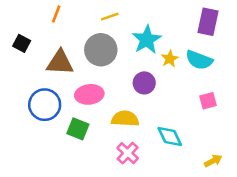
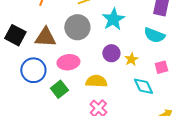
black square: (22, 43) -> (15, 35), moved, size x1.5
yellow star: (170, 59) -> (131, 59), moved
green square: (78, 129) -> (59, 89), turned 30
cyan diamond: (170, 137) -> (143, 86), moved

